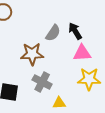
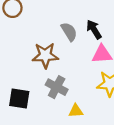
gray semicircle: (53, 33) -> (69, 32), turned -66

